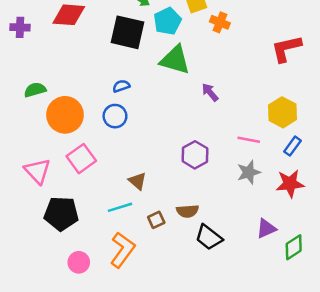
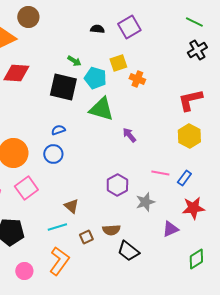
cyan pentagon: (167, 21) -> (95, 78), turned -30
yellow hexagon: (282, 112) -> (189, 136), moved
blue rectangle: (292, 146) -> (184, 178), moved
gray star: (249, 172) -> (145, 202), moved
purple triangle: (266, 229) -> (170, 229), moved

